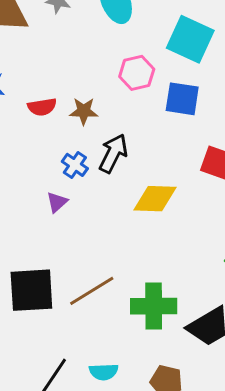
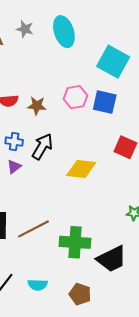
pink hexagon: (137, 73) -> (75, 97), moved
black arrow: (113, 153) -> (42, 146), moved
blue cross: (75, 165) -> (14, 142), moved, turned -30

